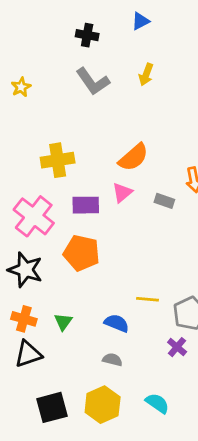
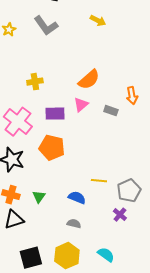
yellow arrow: (146, 74) -> (98, 21), turned -84
gray L-shape: (93, 81) -> (46, 26), moved
yellow cross: (58, 160) -> (35, 82), size x0.7

